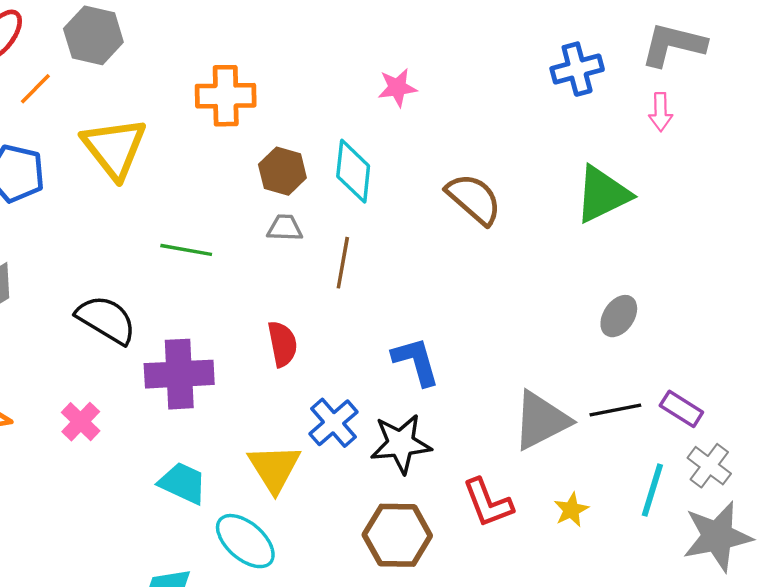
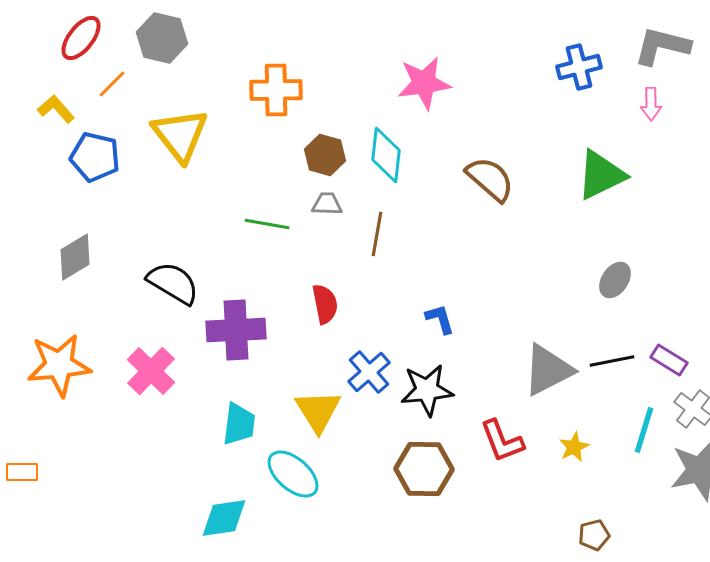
pink star: (397, 88) -> (424, 83), size x1.6
green line: (186, 250) -> (267, 224), moved
blue L-shape: (416, 361) -> (440, 319), size x0.7
pink cross: (81, 422) -> (151, 371), size x1.4
cyan trapezoid: (183, 483) -> (239, 424), turned 72

